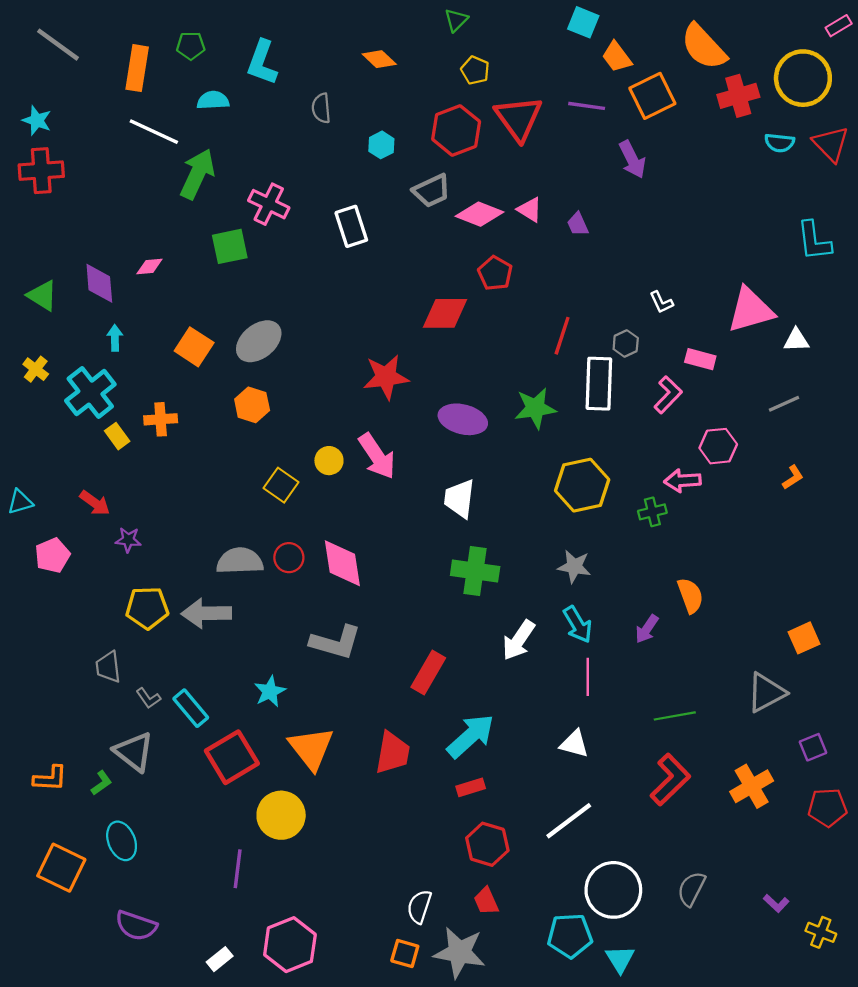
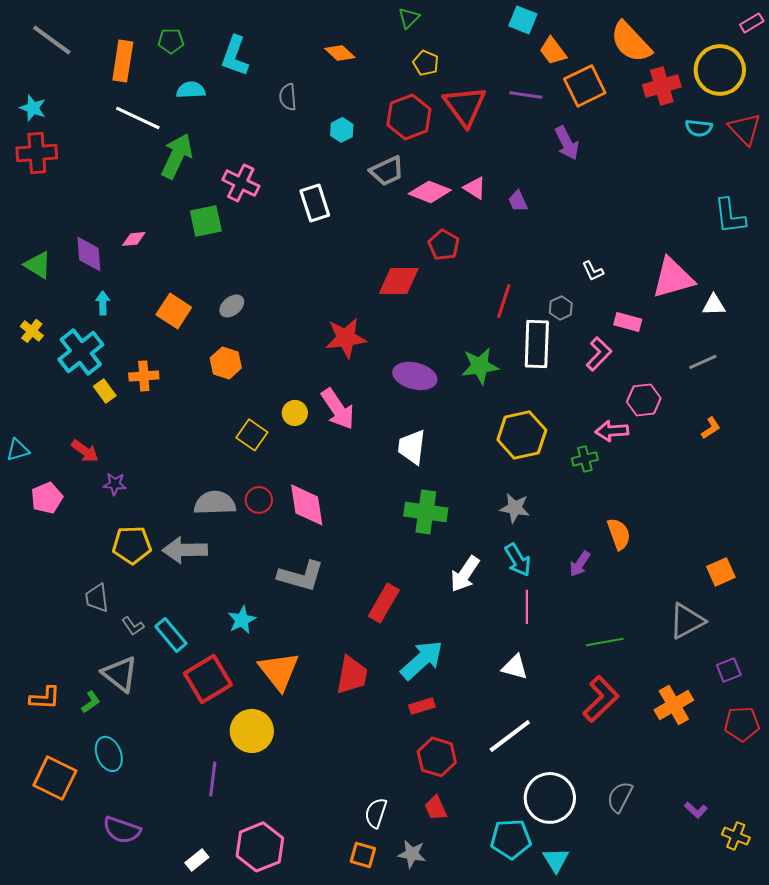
gray ellipse: (259, 341) -> (232, 306), size x0.6
gray star: (459, 952) -> (412, 854), size x0.6

